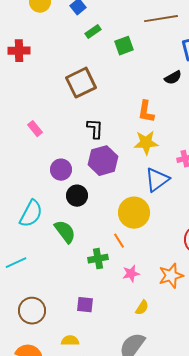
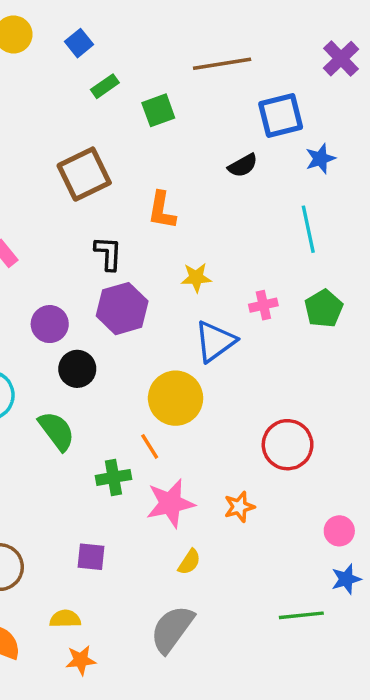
orange L-shape: (146, 112) -> (162, 210), moved
yellow star: (146, 143) -> (196, 278), size x0.7
pink star: (131, 274) -> (170, 503), size x1.6
orange star: (171, 276) -> (239, 507), size x0.7

